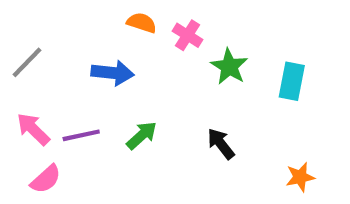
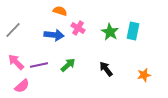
orange semicircle: (142, 23) -> (60, 11), moved
pink cross: (188, 35) -> (78, 28), moved
cyan rectangle: (292, 81) -> (133, 31), moved
orange star: (300, 177) -> (144, 75), moved

